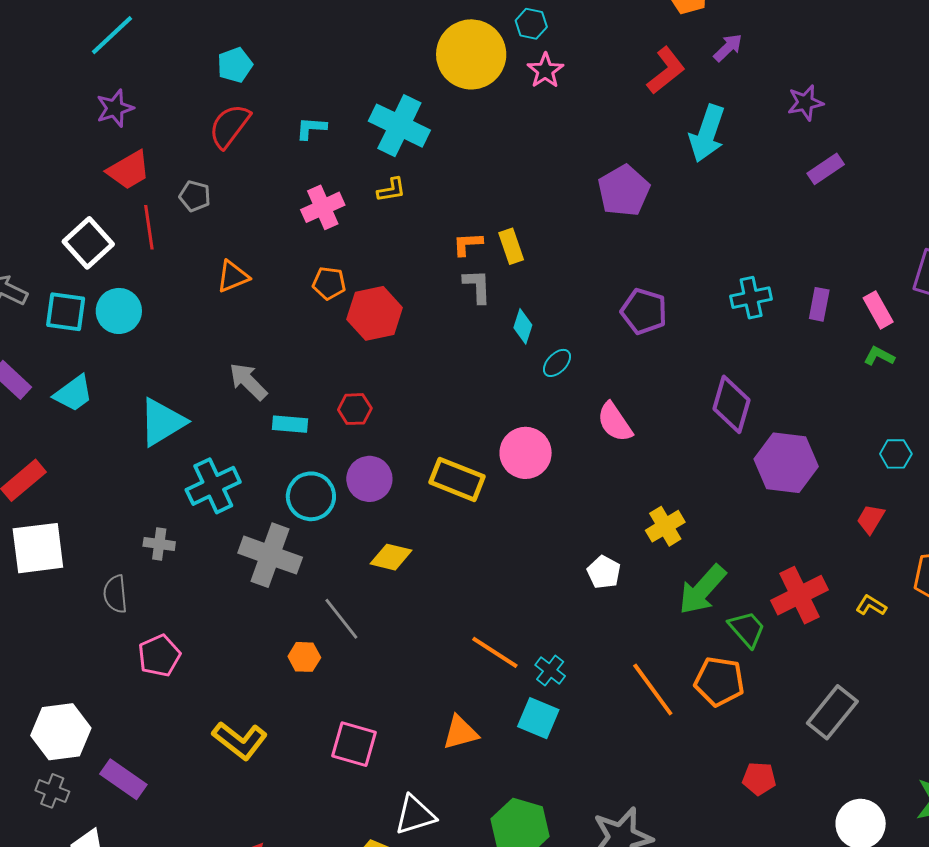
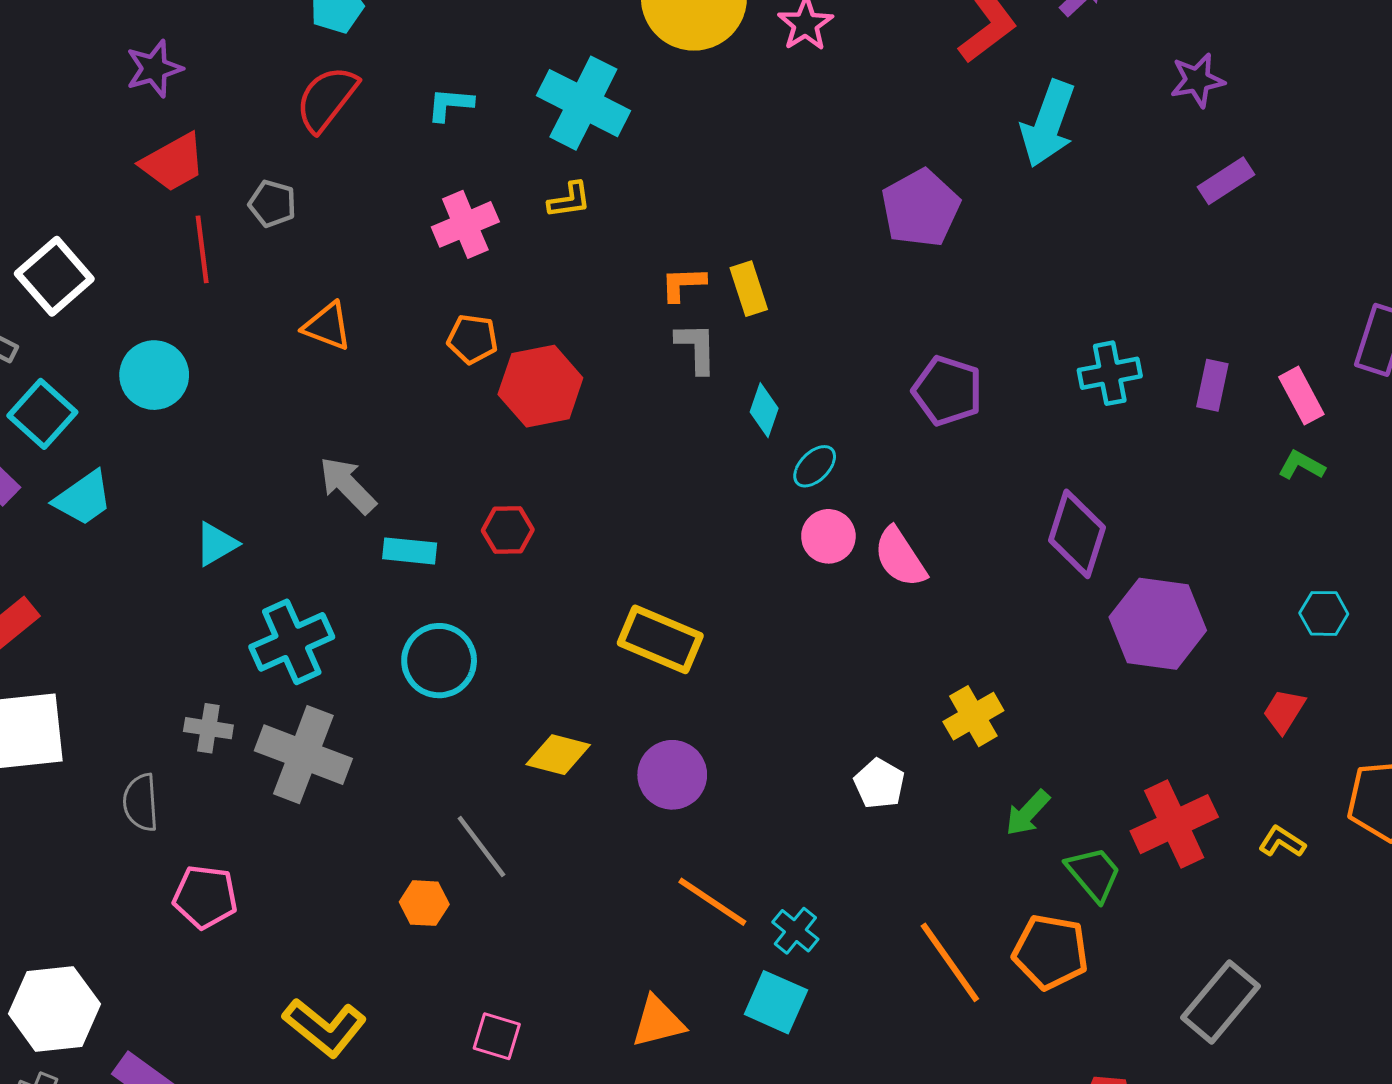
white square: (88, 243) -> (54, 276), moved
orange triangle: (233, 276) -> (327, 326), turned 42
cyan square: (66, 312) -> (42, 414), moved, turned 33
cyan triangle: (162, 422) -> (216, 544), size x0.6
pink circle: (526, 453) -> (828, 536), moved, size x0.7
purple circle: (369, 479) -> (672, 775), moved
gray cross: (270, 555) -> (303, 755), moved
green arrow: (702, 590) -> (1028, 813), size x0.6
pink pentagon: (159, 656) -> (205, 897), turned 30
pink square: (354, 744) -> (497, 1036), size x0.7

